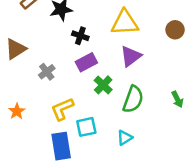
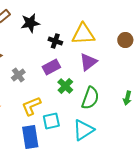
black cross: (80, 36) -> (55, 41), moved
green arrow: (177, 99) -> (127, 98), turned 40
cyan triangle: (125, 138) -> (83, 130), size x1.6

